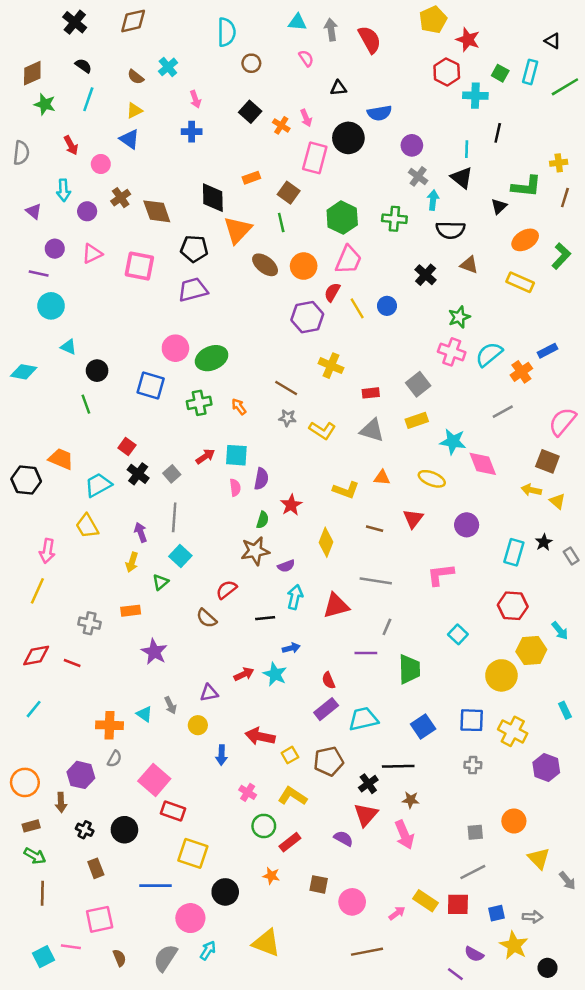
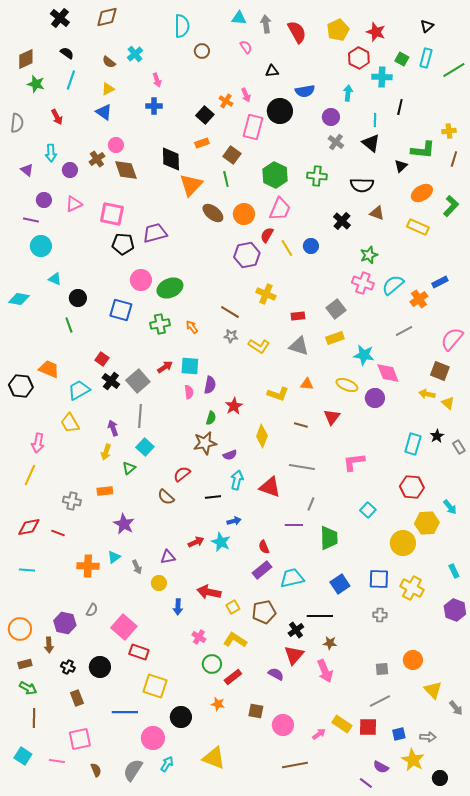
yellow pentagon: (433, 20) -> (338, 30), moved
black triangle: (552, 41) -> (427, 26), moved, turned 48
black square: (250, 112) -> (205, 115), moved
pink circle: (101, 164) -> (116, 145), moved
cyan arrow: (433, 200) -> (348, 93), moved
black pentagon: (194, 249) -> (123, 244), moved
gray square: (172, 474) -> (138, 381), size x1.6
purple circle: (467, 525) -> (375, 398), moved
red triangle: (336, 606) -> (270, 487), turned 35
cyan line: (34, 709) -> (27, 570), turned 56
cyan triangle: (144, 714) -> (114, 557), moved, turned 48
orange cross: (110, 725) -> (88, 566), moved
purple hexagon: (546, 768) -> (455, 610), moved
cyan square: (44, 957) -> (23, 756), moved, turned -30

